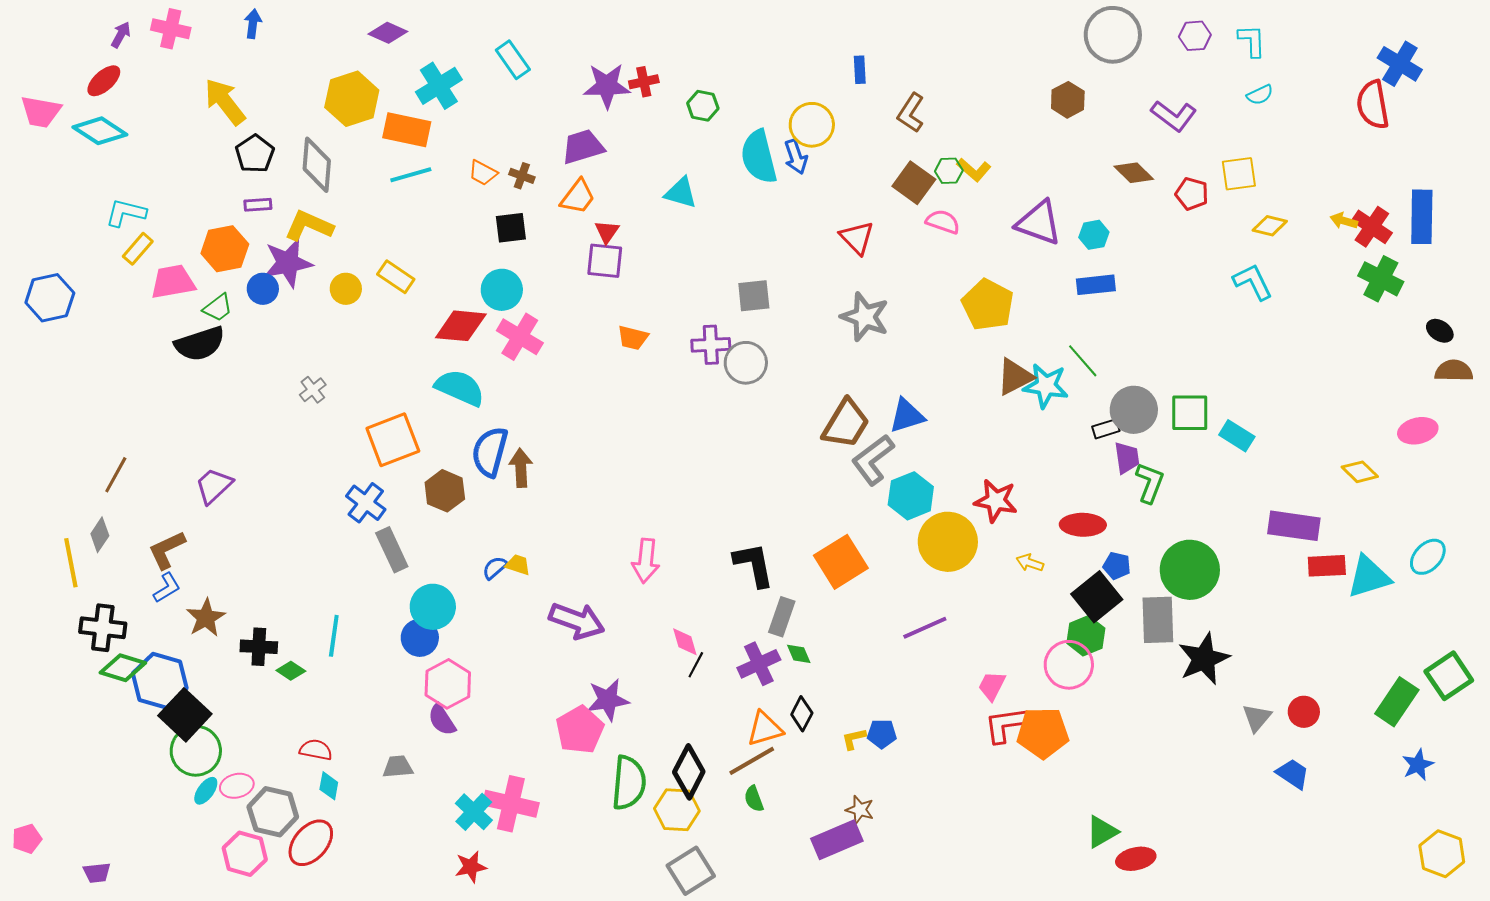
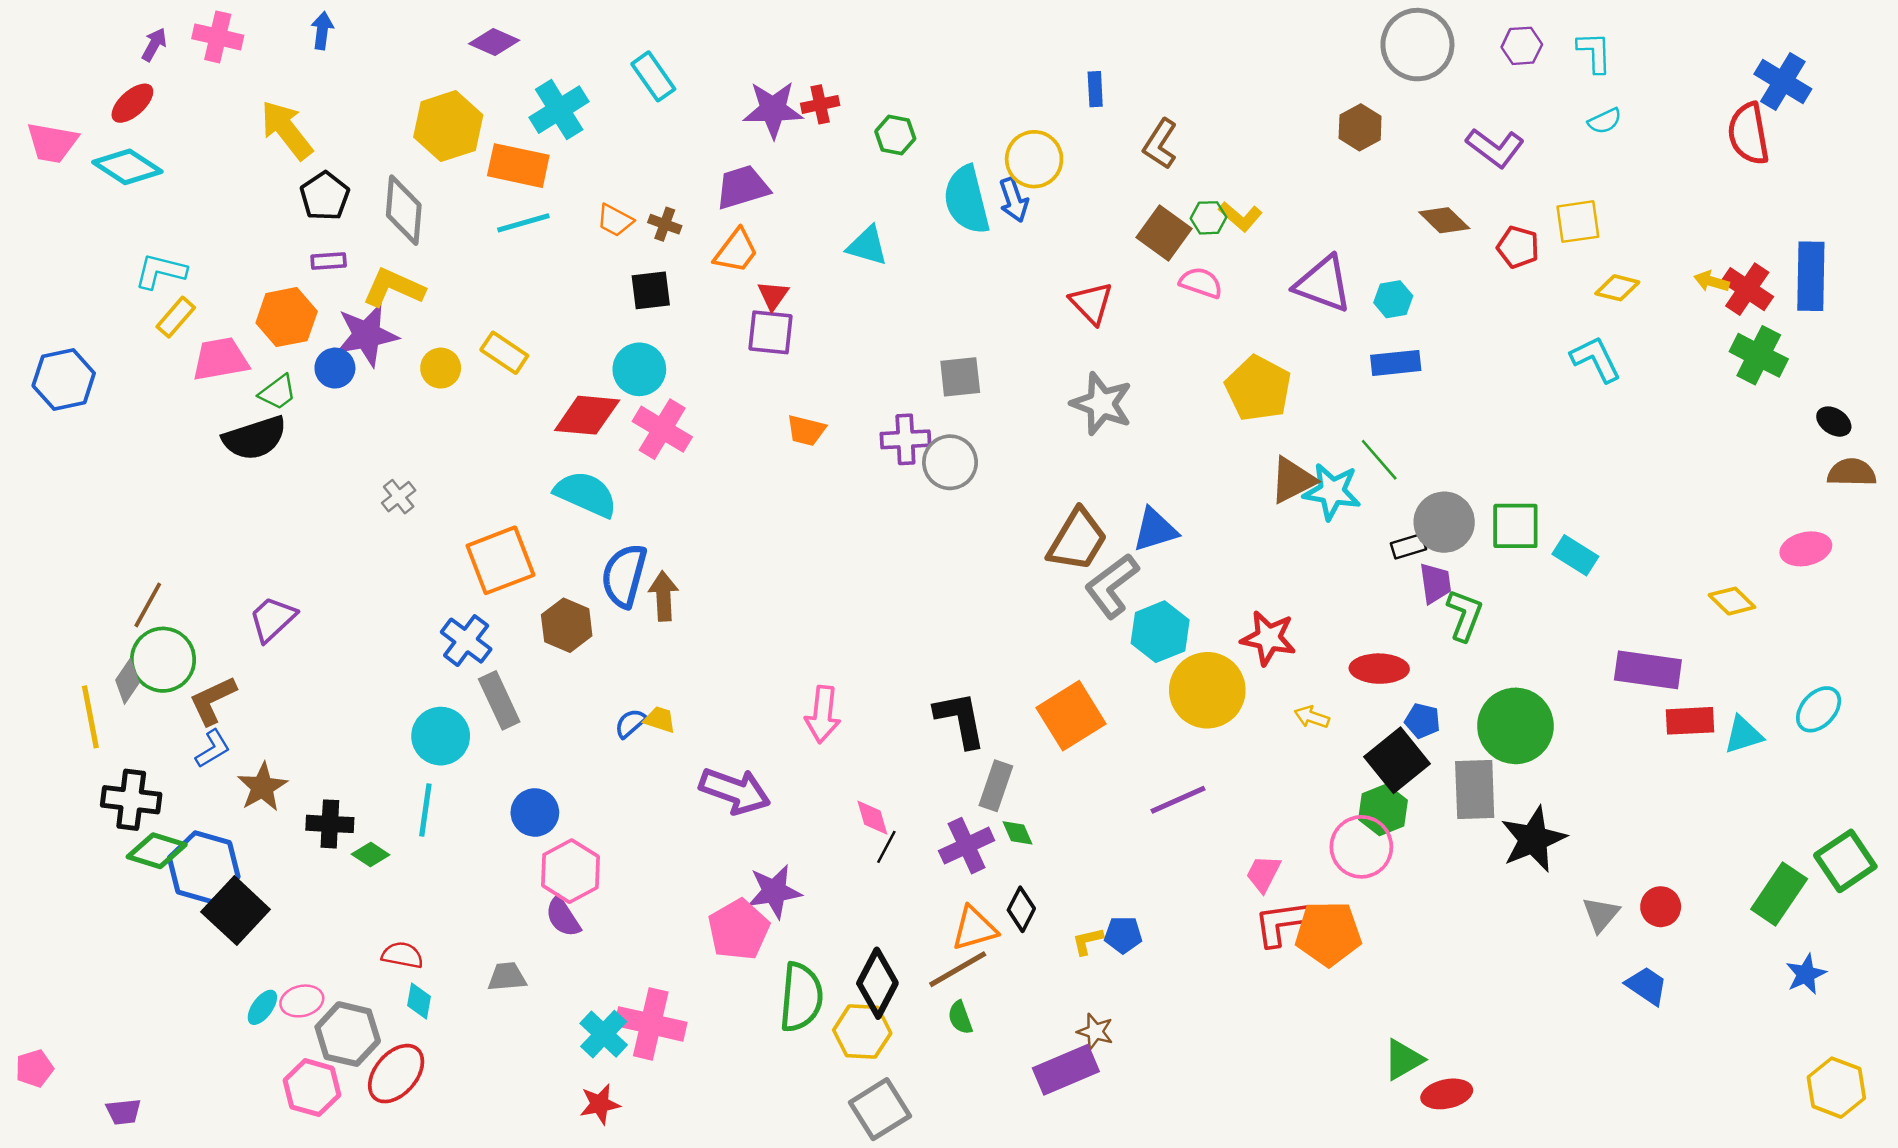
cyan triangle: (1369, 577) -> (1743, 735), size x0.7
cyan circle: (433, 607) -> (441, 736), moved
green circle: (196, 751) -> (163, 660), moved

